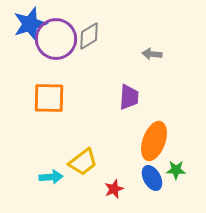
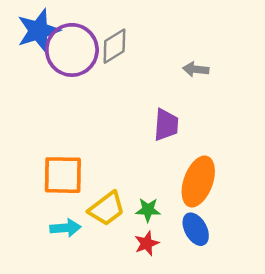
orange square: (49, 98) -> (63, 175), moved
green star: (176, 170) -> (148, 210), moved

